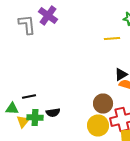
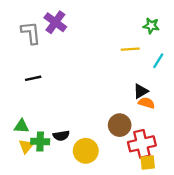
black line: (29, 96) -> (33, 78), moved
green triangle: (12, 108) -> (21, 126), moved
yellow circle: (98, 126) -> (86, 151), moved

